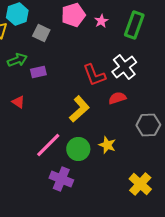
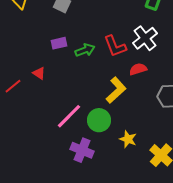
green arrow: (17, 60) -> (85, 50), moved
yellow L-shape: (79, 109) -> (116, 90), moved
yellow star: (107, 145) -> (128, 139), moved

